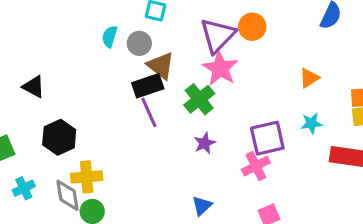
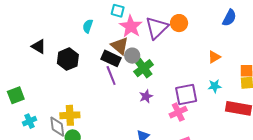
gray circle: (139, 43) -> (132, 56), moved
pink star: (220, 68) -> (131, 26), moved
black rectangle: (148, 86) -> (111, 58), turned 42
black triangle: (34, 87) -> (39, 46), moved
black hexagon: (59, 137) -> (68, 59), moved

